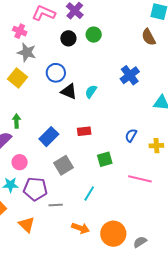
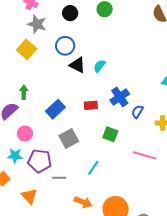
black circle: (68, 38) -> (70, 13), moved
blue cross: (130, 75) -> (120, 97), moved
green square: (105, 159) -> (110, 134), turned 35

